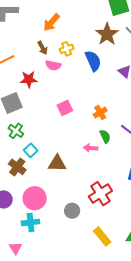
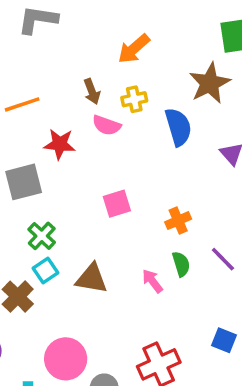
orange arrow: (52, 22) -> (134, 49), moved
green cross: (16, 131) -> (42, 236), moved
pink arrow: (91, 148) -> (152, 281), turned 40
brown triangle: (57, 163) -> (91, 279), moved
pink circle: (35, 198) -> (66, 359), moved

